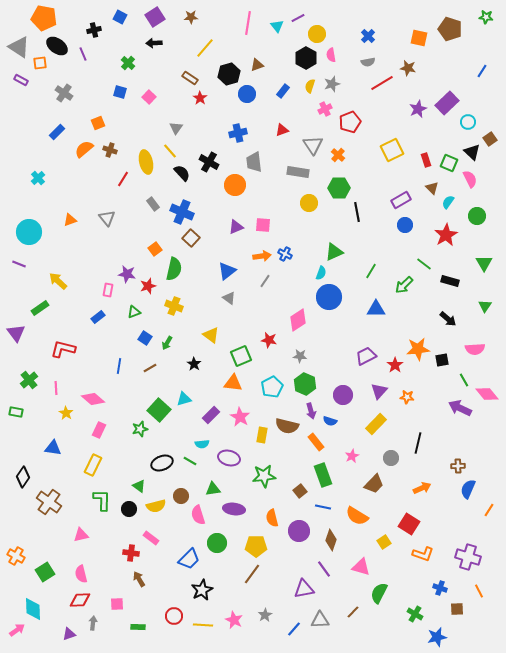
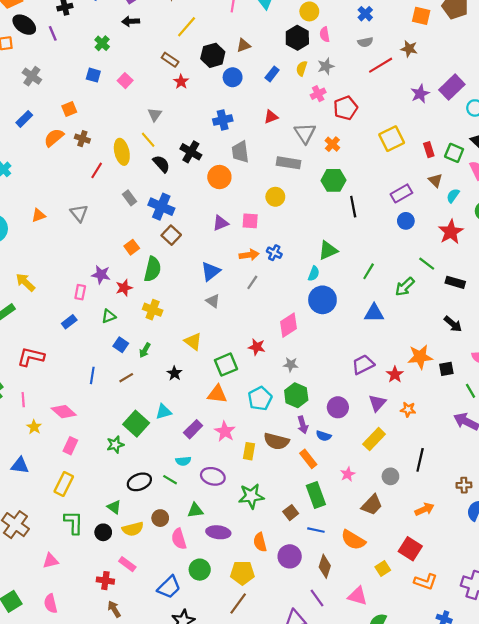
yellow circle: (309, 203) -> (275, 197), moved

